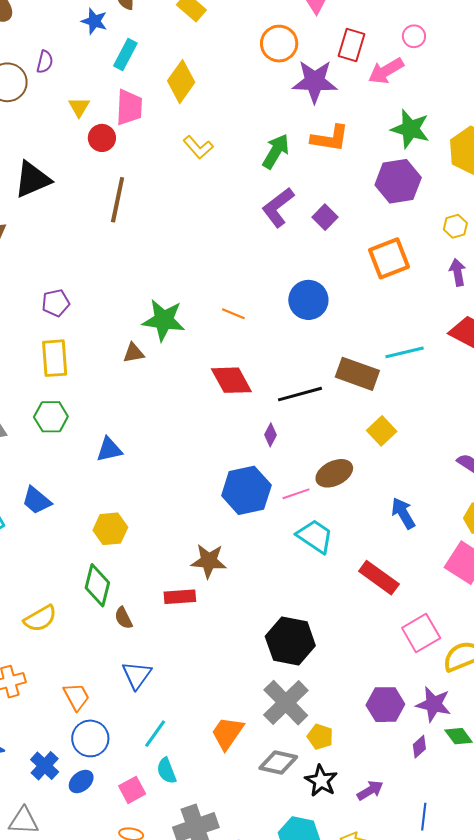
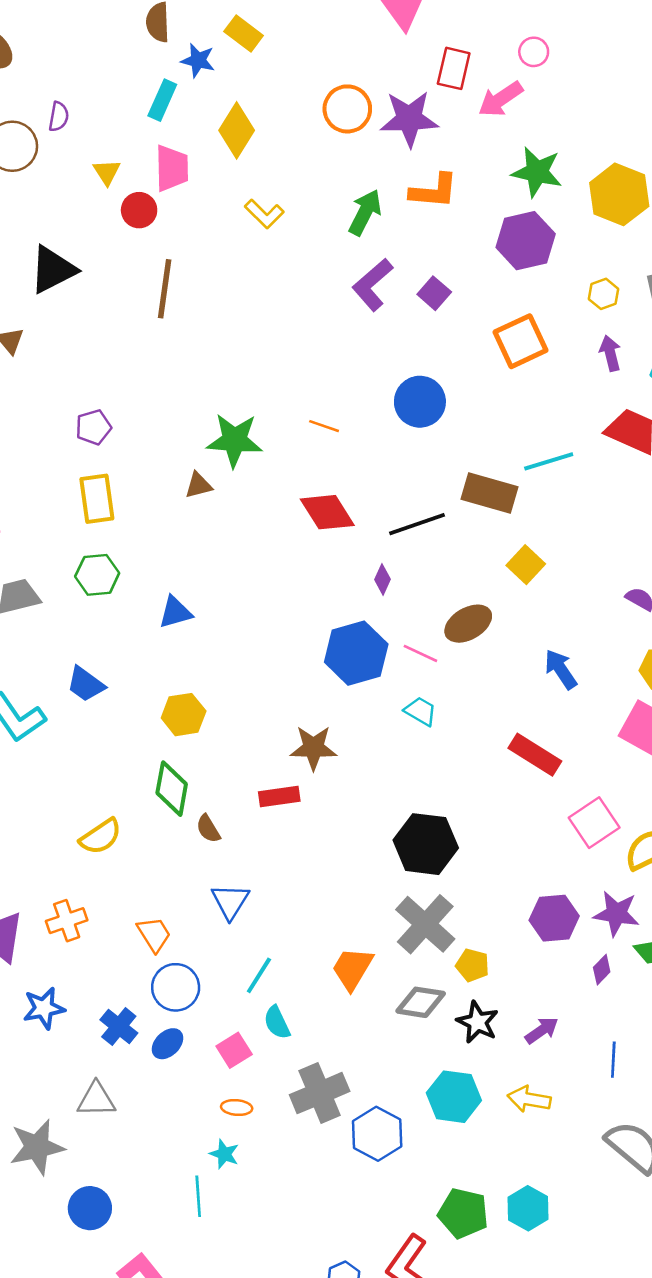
blue star: (94, 21) -> (198, 60), moved
orange circle: (279, 44) -> (347, 109), moved
pink line: (296, 494) -> (420, 653), turned 48
cyan trapezoid: (315, 536) -> (420, 711), moved, size x0.7

